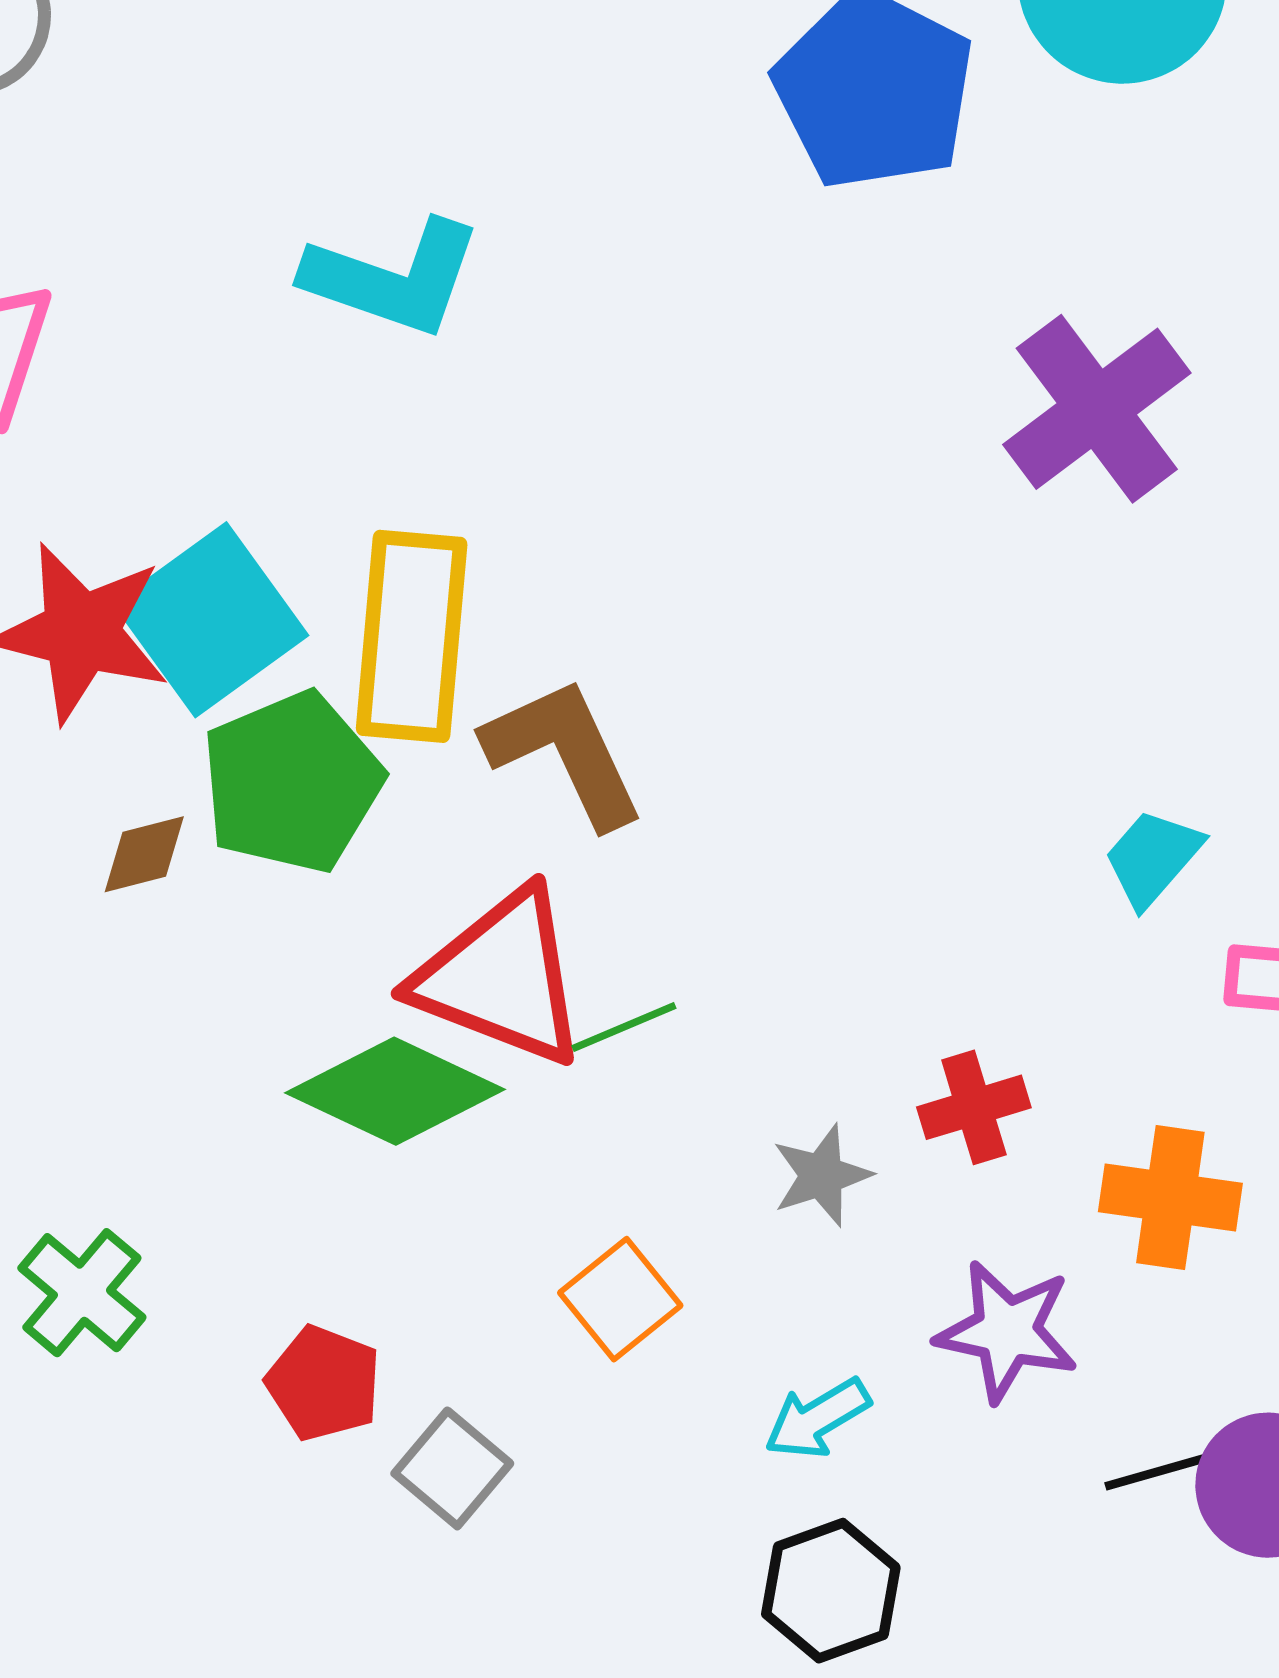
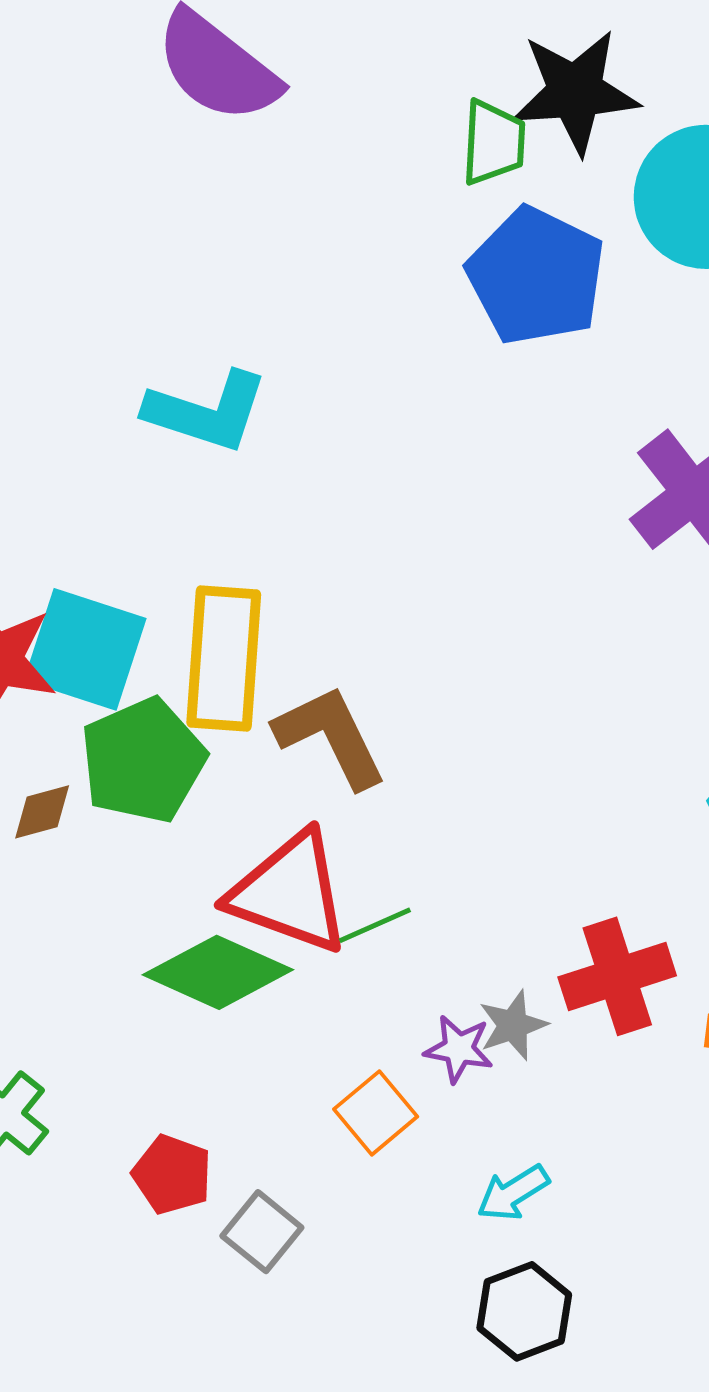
cyan square: (211, 620) -> (85, 649), turned -35
red cross: (974, 1107) -> (617, 976), size x1.5
purple star: (1007, 1331) -> (459, 1049), moved, size x0.7

